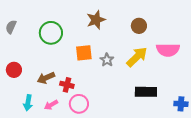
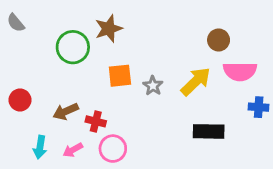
brown star: (96, 20) -> (109, 29), moved
brown circle: (139, 26) -> (219, 40), moved
gray semicircle: (11, 27) -> (16, 23), moved, turned -64
blue cross: (181, 104) -> (259, 107), moved

